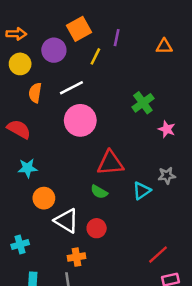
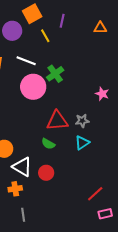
yellow line: (95, 56) -> (45, 36), turned -56
white line: (71, 88) -> (26, 61), turned 48
green cross: (143, 103) -> (55, 74), moved
gray star: (167, 176) -> (82, 121), moved
orange cross: (76, 257) -> (15, 189), moved

